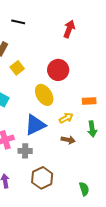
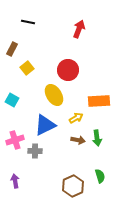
orange rectangle: (89, 101) -> (99, 101), size x1.5
green arrow: (92, 129) -> (97, 138), moved
brown hexagon: (42, 178) -> (73, 186), moved
green semicircle: (84, 189) -> (100, 176), moved

